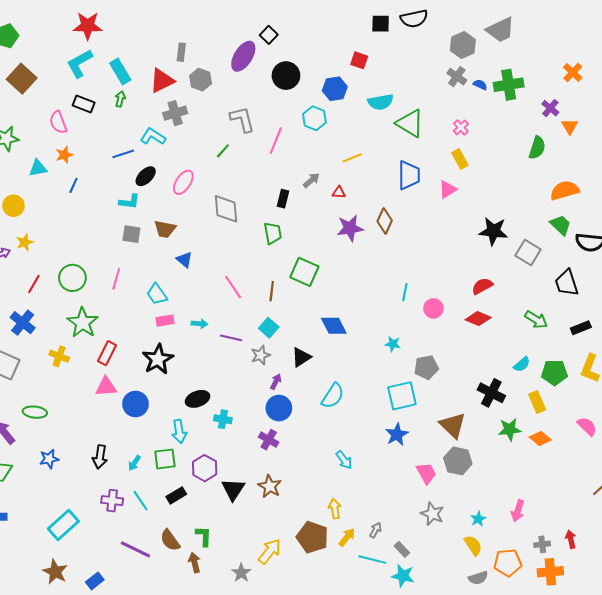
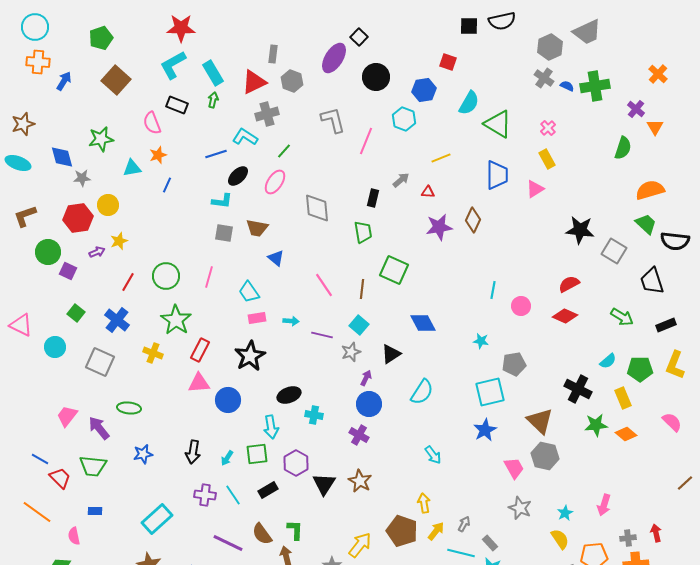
cyan semicircle: (381, 102) -> (469, 103), turned -50
green line: (223, 151) -> (284, 151), moved

